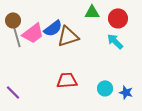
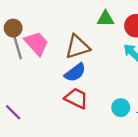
blue semicircle: (53, 28) -> (75, 73), moved
pink trapezoid: (33, 33) -> (37, 43), turned -95
red trapezoid: (67, 80) -> (76, 98), turned 30

